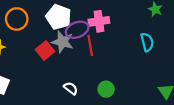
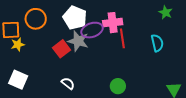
red line: (90, 45) -> (122, 38), moved
white semicircle: (71, 88) -> (68, 83), moved

